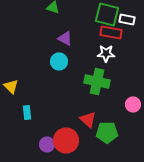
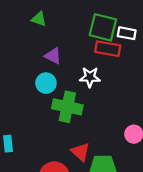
white star: (106, 53) -> (90, 77), moved
green cross: (97, 81) -> (67, 107), moved

